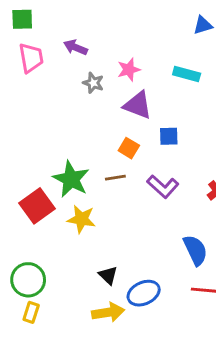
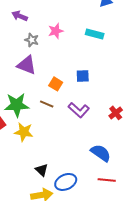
purple triangle: (138, 105) -> (27, 65), moved
brown line: (115, 178) -> (47, 104), turned 32
green star: (71, 179) -> (17, 105), turned -30
blue semicircle: (195, 250) -> (101, 153), turned -30

